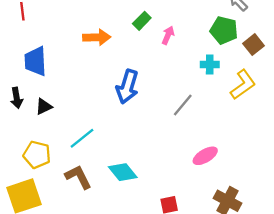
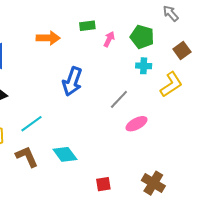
green rectangle: (142, 21) -> (87, 26), turned 35
green pentagon: (224, 30) -> (142, 37), moved
pink ellipse: (205, 156) -> (137, 124), moved

